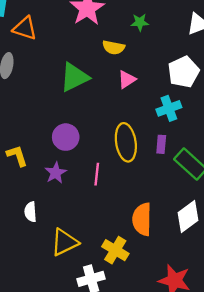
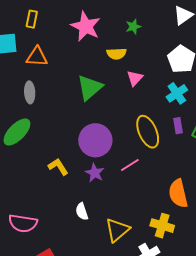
purple circle: (66, 137) -> (95, 140), size x1.4
pink line: (97, 174) -> (130, 165), turned 66

